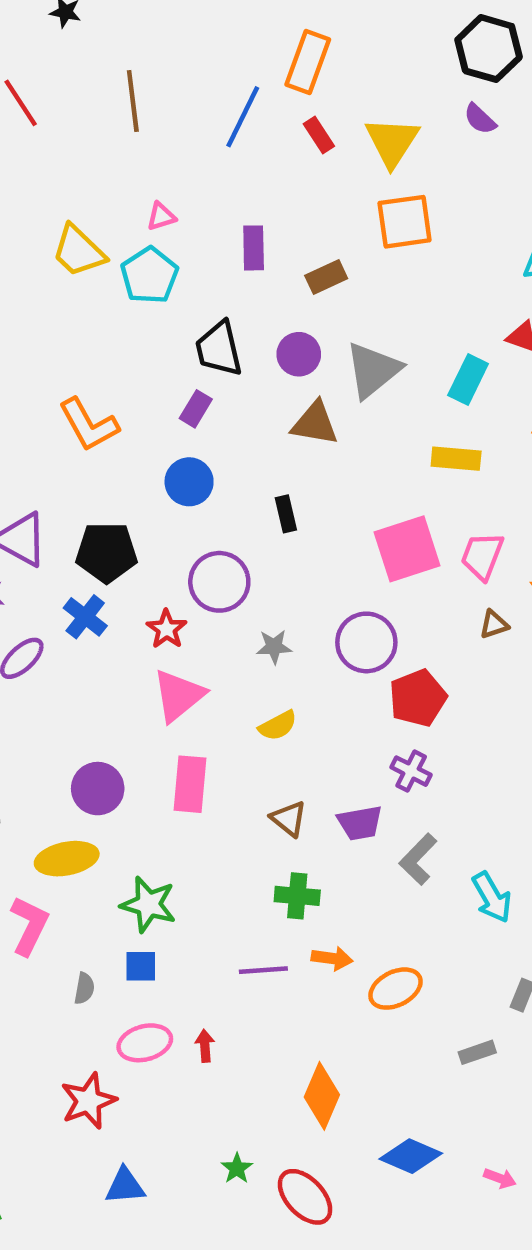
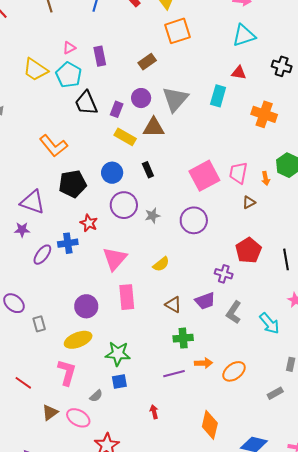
purple rectangle: (254, 248) -> (100, 56), moved
black trapezoid: (219, 349) -> (86, 103), moved
purple rectangle: (196, 409) -> (117, 109), moved
yellow rectangle: (456, 459) -> (125, 137), moved, turned 35
blue circle: (189, 482) -> (112, 173), moved
black pentagon: (107, 552) -> (73, 184), moved
blue cross: (85, 617) -> (68, 243), moved, turned -36
red star: (166, 629) -> (89, 223), moved
gray star: (274, 647) -> (152, 216), moved
red pentagon: (418, 698) -> (248, 250), moved
gray semicircle: (84, 988) -> (96, 396), turned 48
pink ellipse: (145, 1043) -> (78, 418), moved, turned 55

